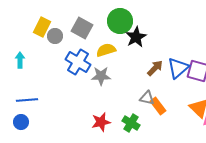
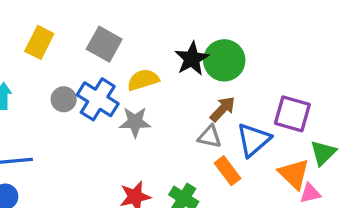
green circle: (120, 21) -> (224, 60), moved
gray circle: (55, 36) -> (64, 99), moved
blue triangle: (178, 68) -> (253, 140), moved
gray triangle: (147, 98) -> (210, 137), moved

